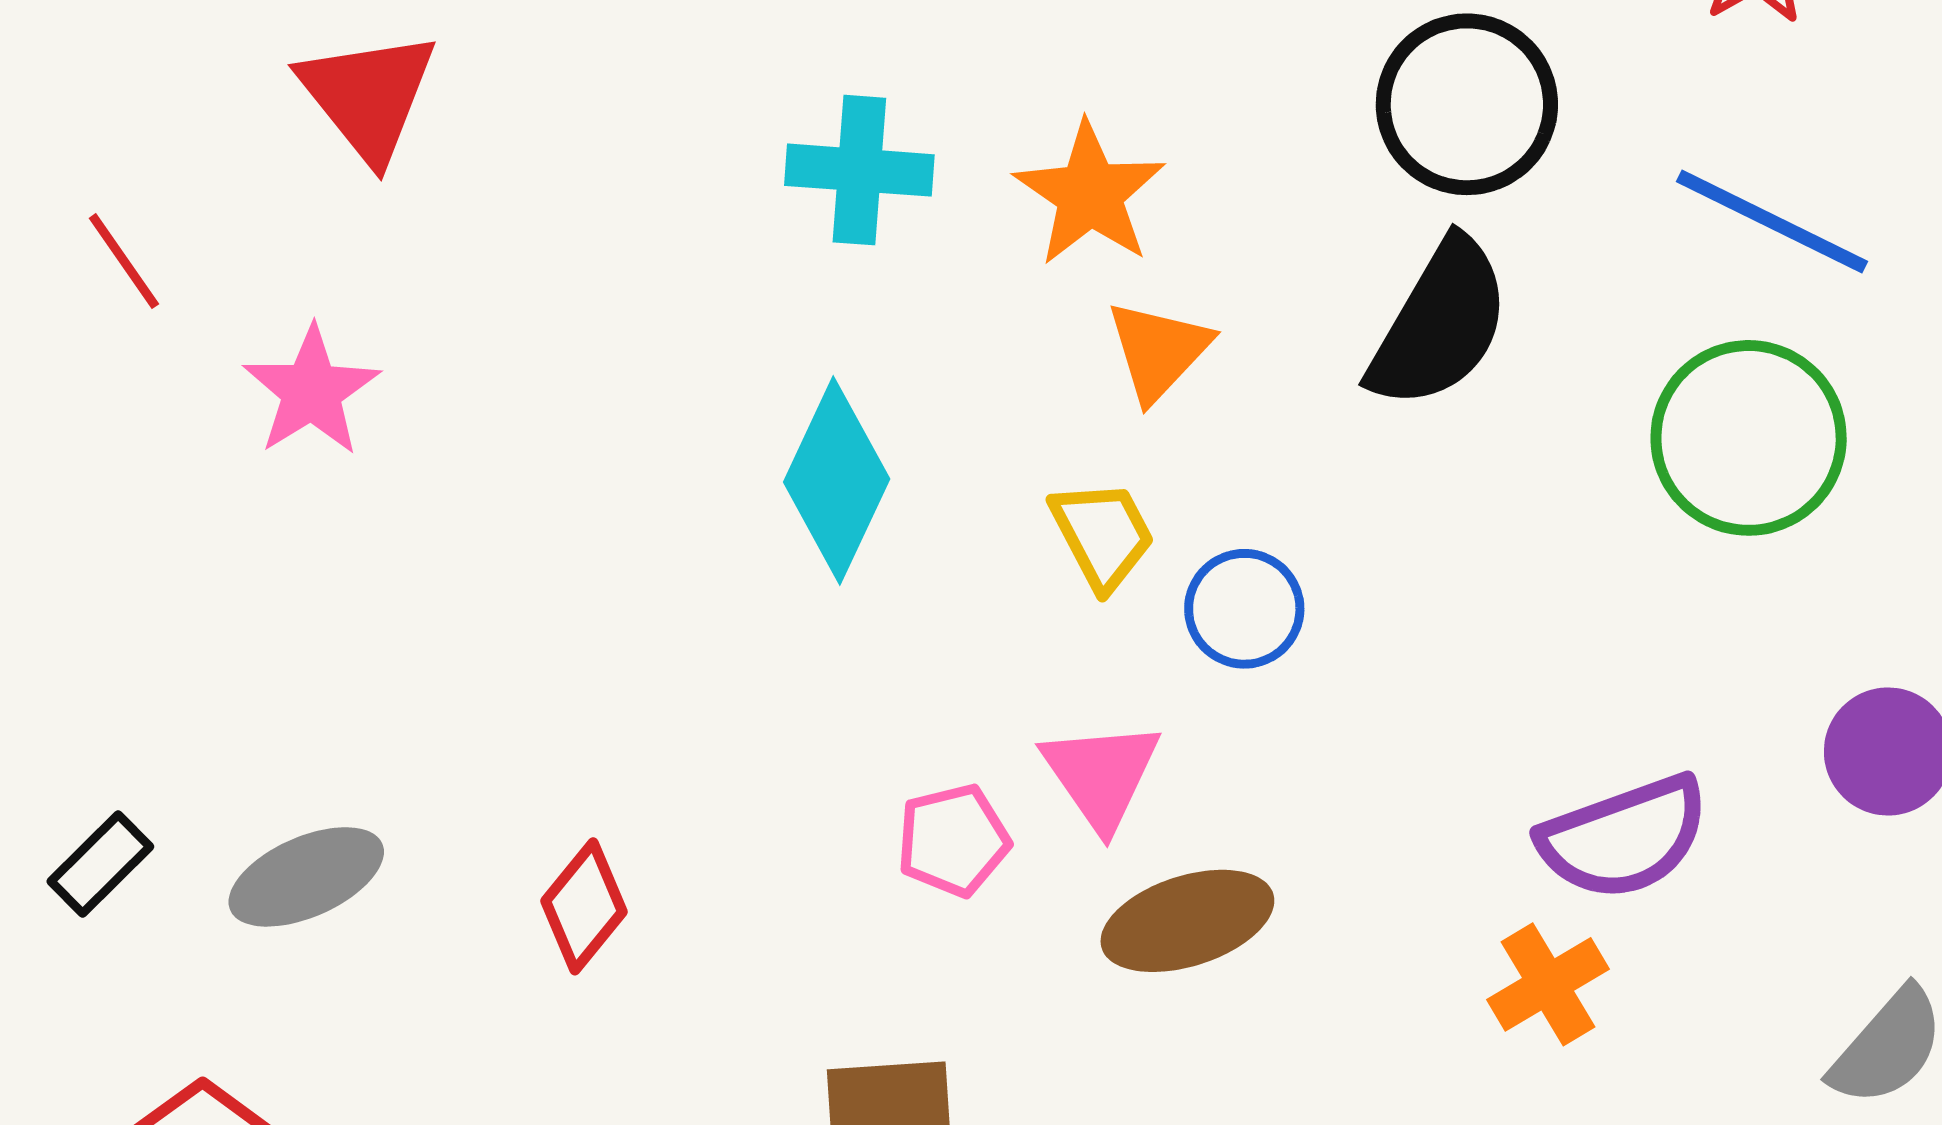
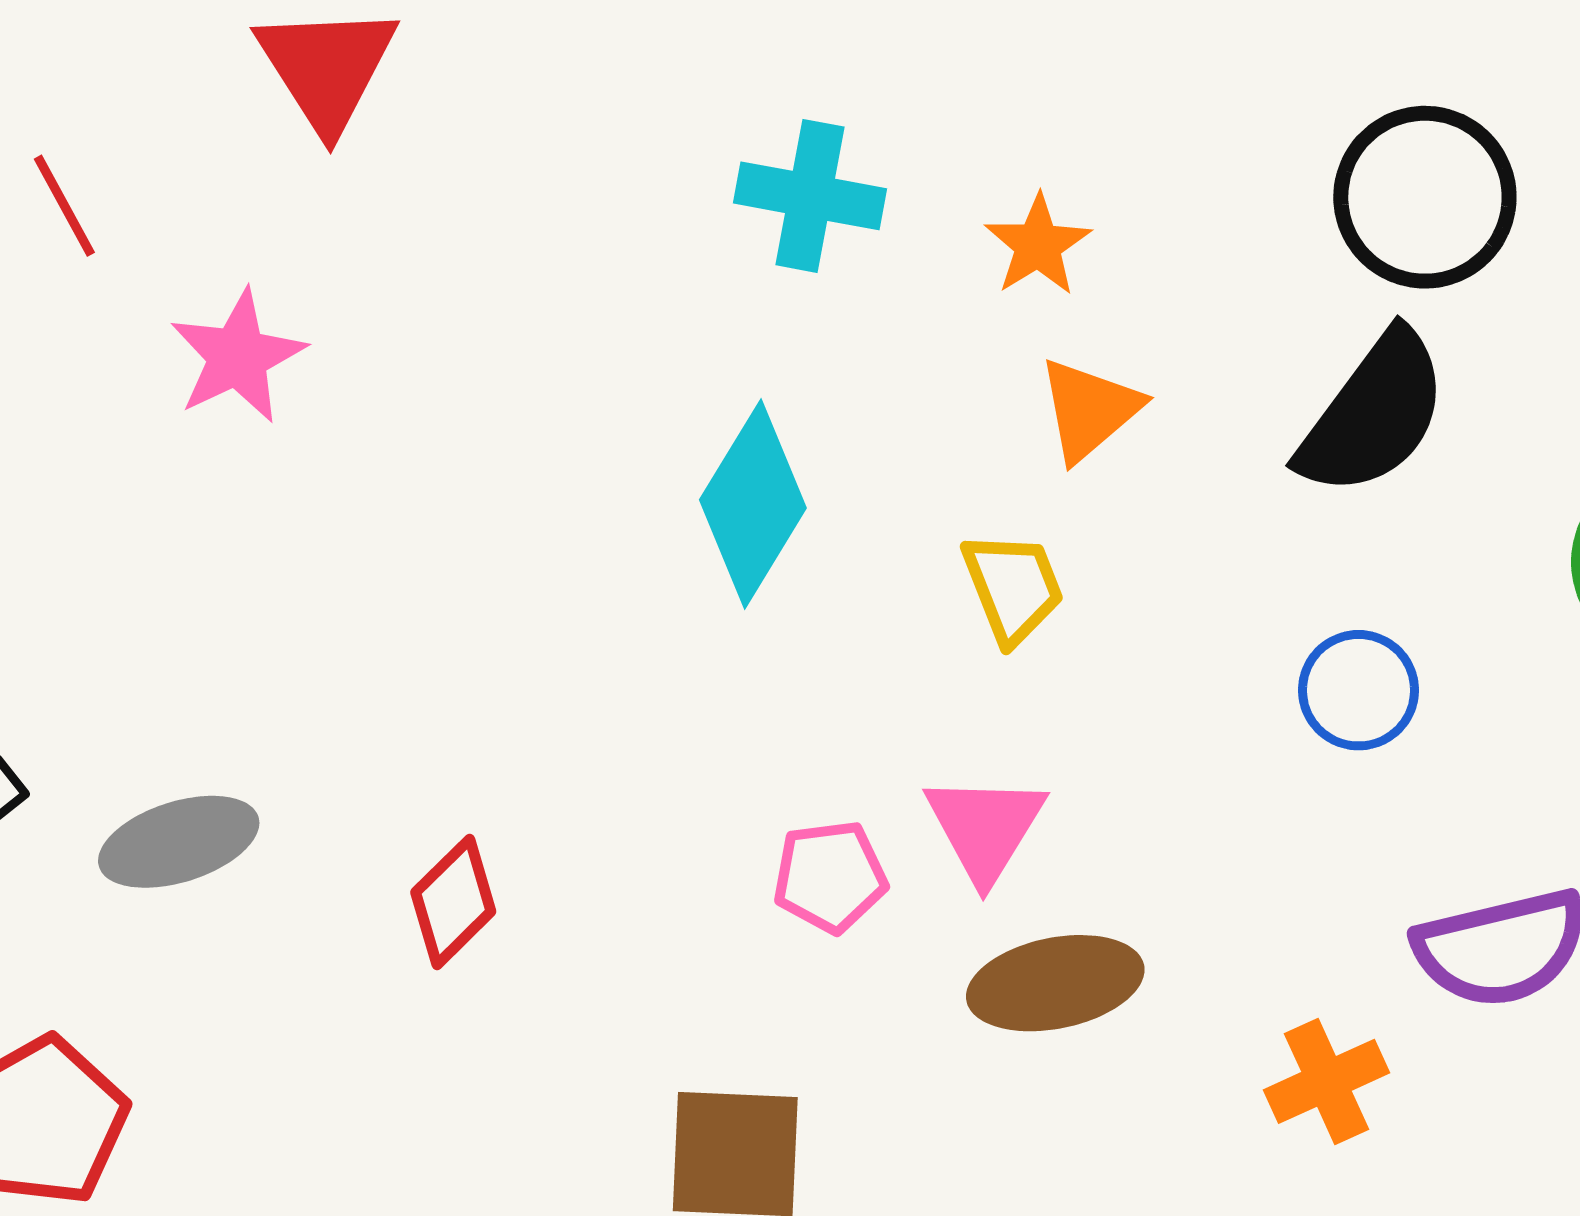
orange star: (1090, 194) -> (1038, 245), size x0.7
blue circle: (1244, 609) -> (1358, 690), moved
orange cross: (1548, 984) -> (1326, 1081), moved

